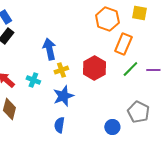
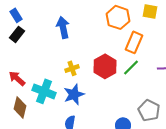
blue arrow: (49, 49) -> (63, 27), moved
green line: (130, 69) -> (131, 67), moved
cyan cross: (33, 80) -> (44, 91), moved, size x1.6

